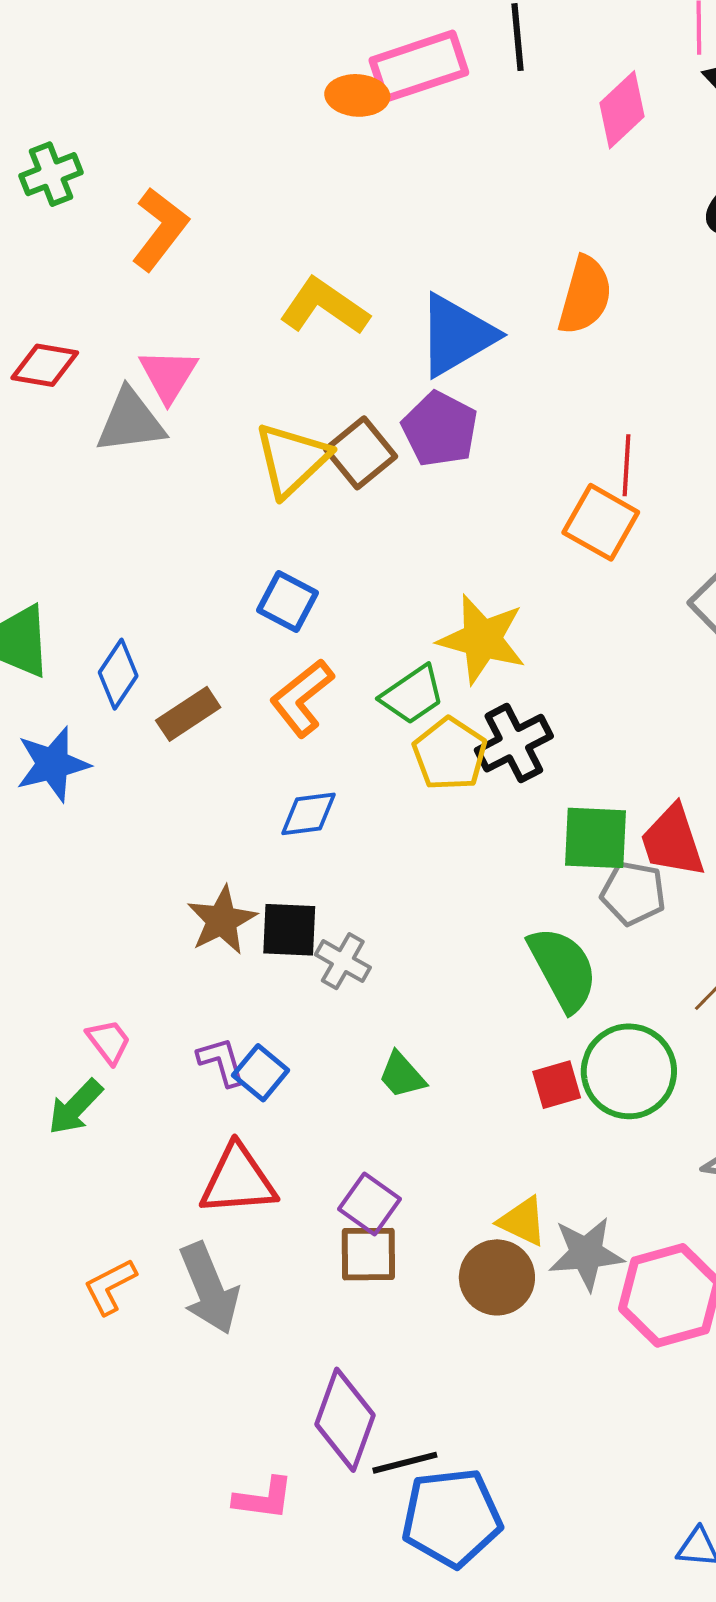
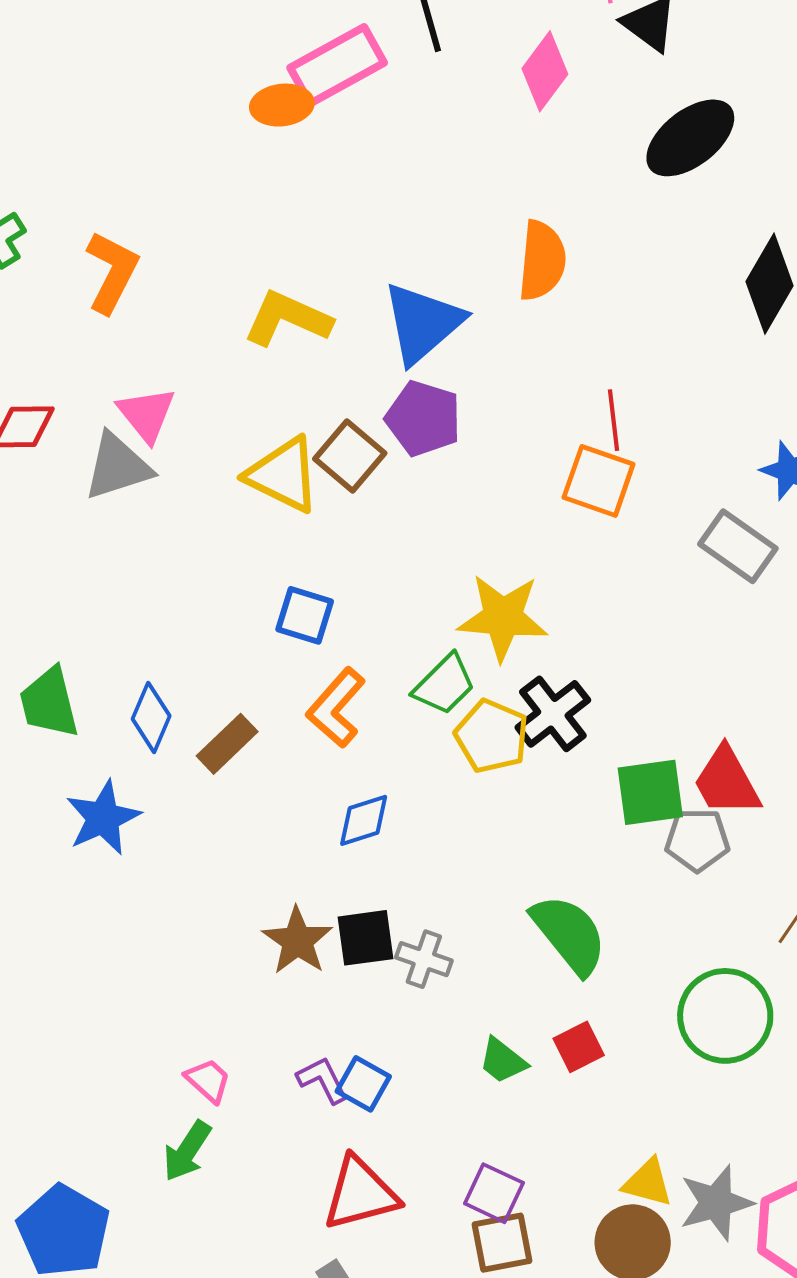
yellow triangle: (292, 459) -> (283, 475), turned -40
green semicircle: (563, 969) -> (569, 934), moved
red square: (557, 1085) -> (579, 1047), moved

